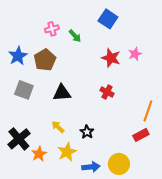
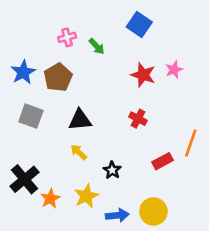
yellow arrow: (58, 127) -> (79, 152), moved
red rectangle: (141, 135) -> (162, 161), moved

